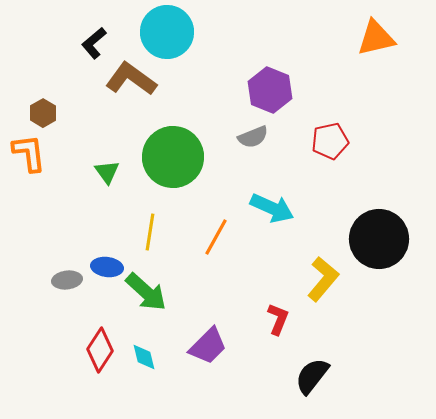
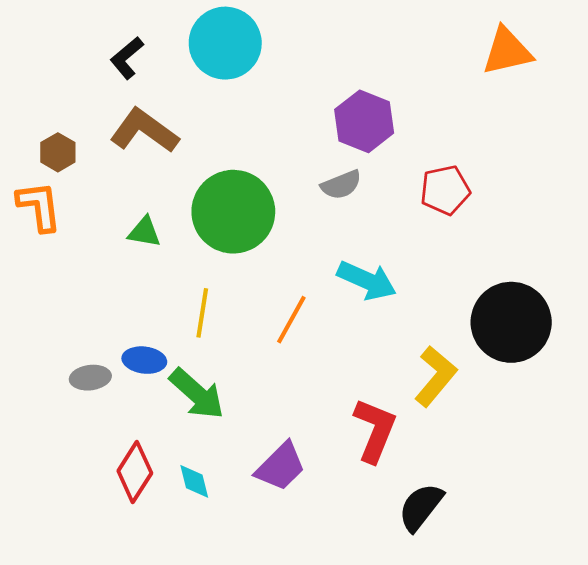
brown L-shape: (131, 79) -> (144, 131), moved
green triangle: (107, 172) -> (144, 232), turned -44
red L-shape: (278, 319) -> (375, 430), size x1.5

